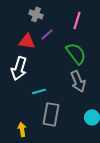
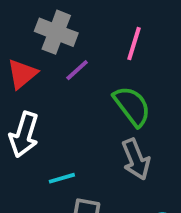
gray cross: (36, 14) -> (56, 32), size x1.5
red triangle: (27, 41) -> (22, 74), moved, turned -48

